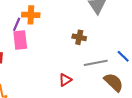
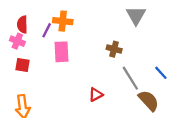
pink rectangle: (20, 40) -> (62, 52), moved
gray line: (96, 63) -> (130, 78), turned 65

